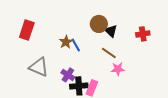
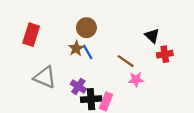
brown circle: (99, 24) -> (86, 28), moved
black triangle: (111, 31) -> (152, 36), moved
red cross: (143, 34) -> (165, 54), moved

